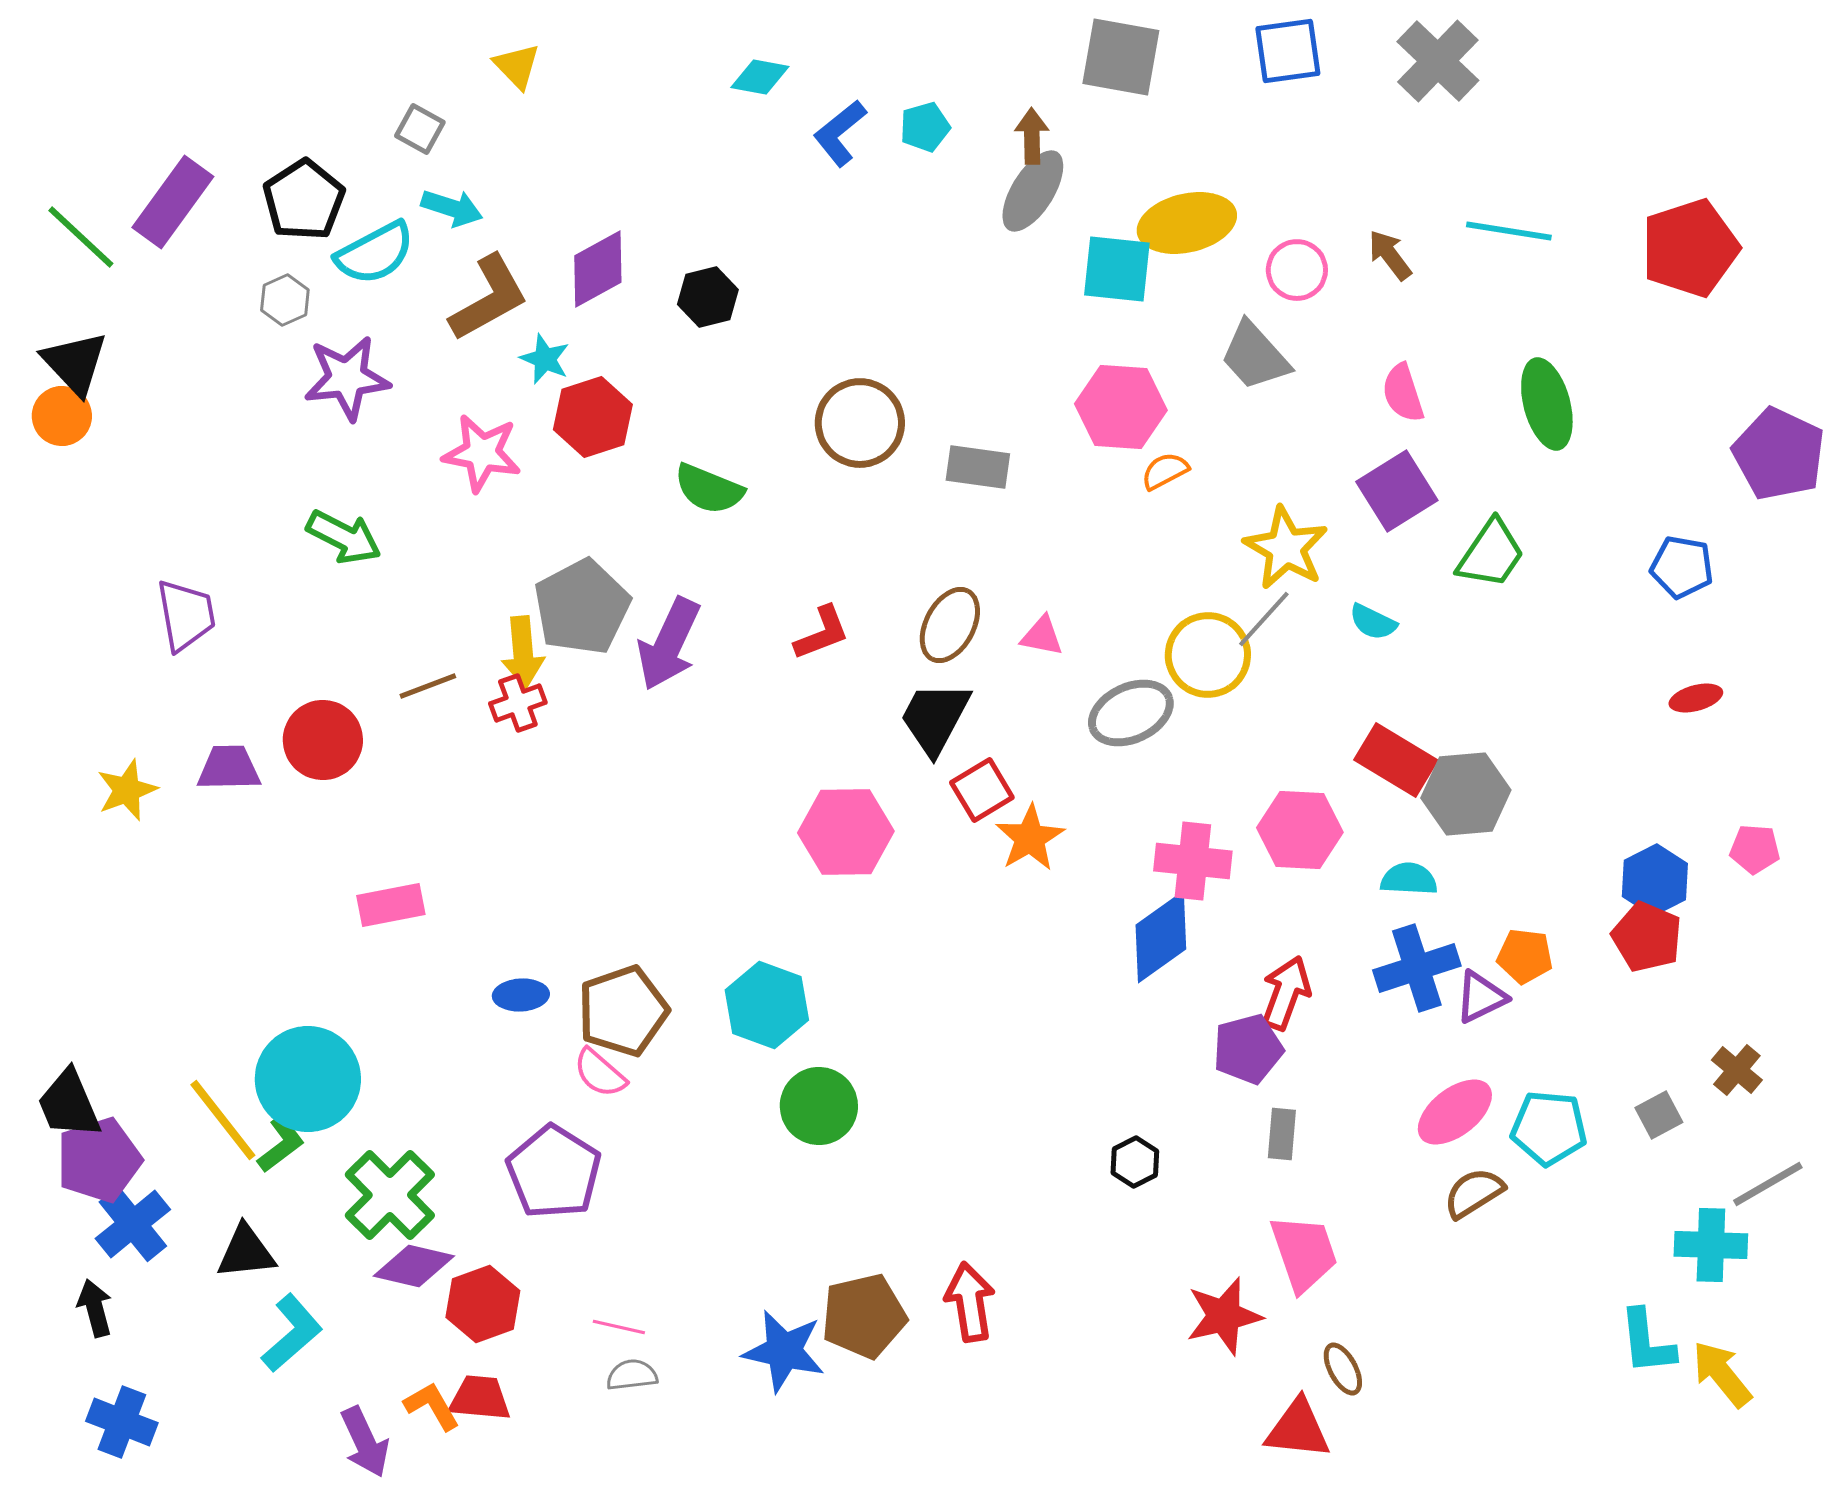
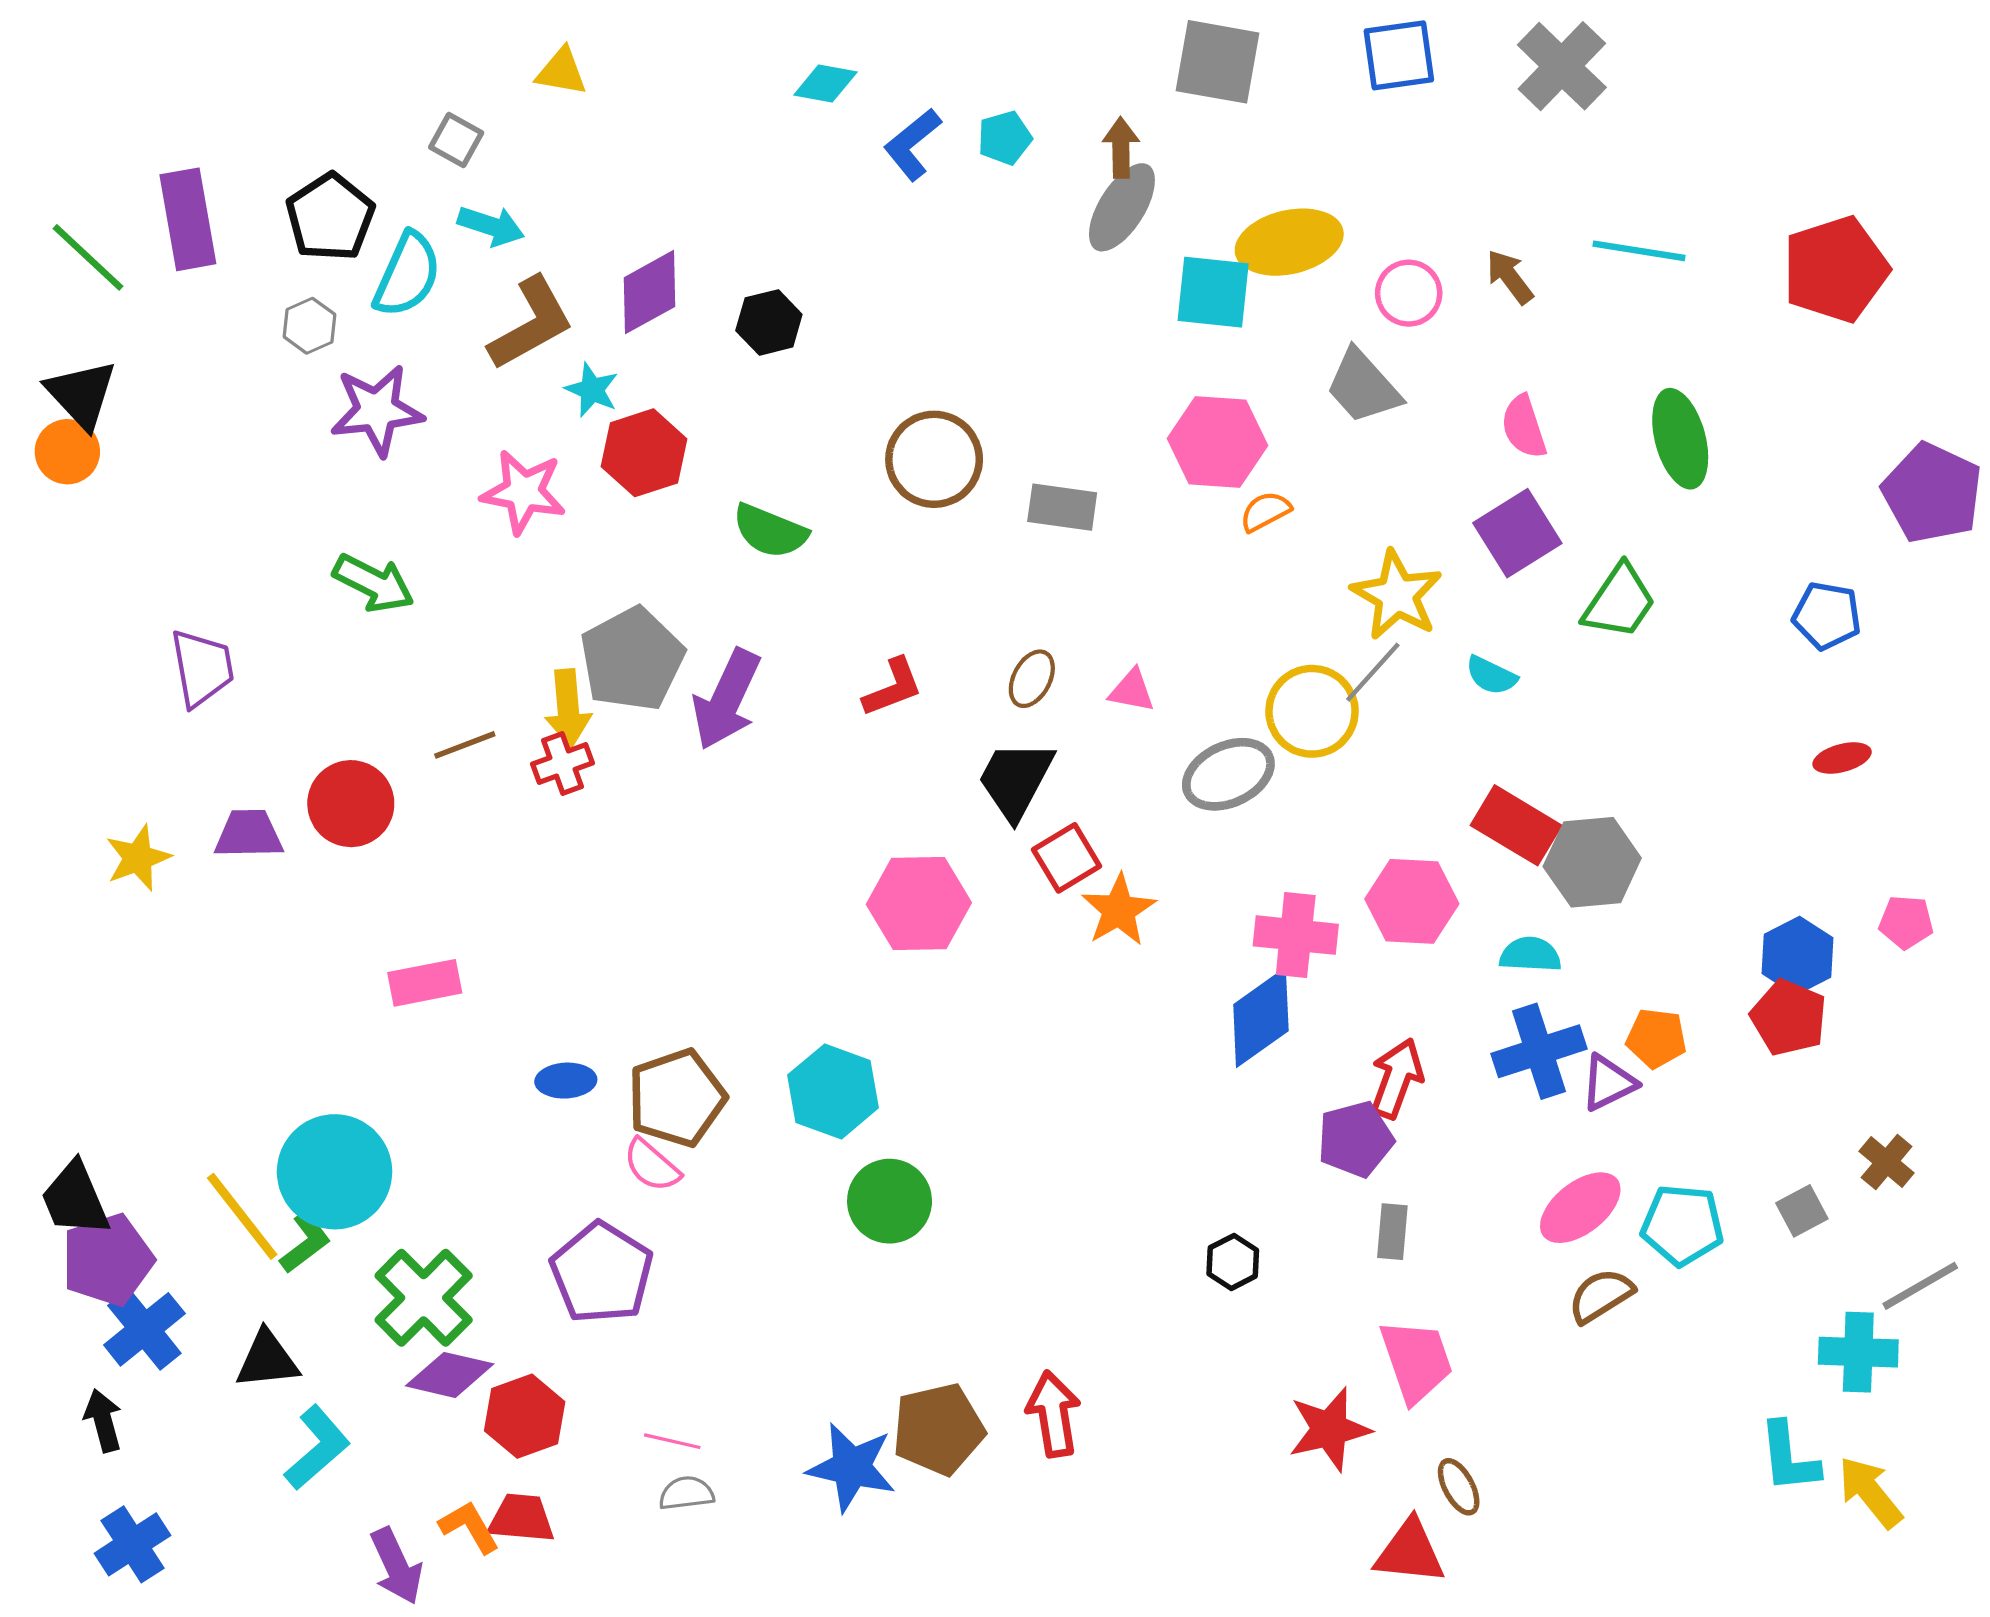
yellow triangle: (517, 66) -> (562, 72), turned -36
purple rectangle: (173, 202) -> (188, 219), turned -46
cyan semicircle: (375, 253) -> (407, 275), turned -38
brown ellipse: (950, 625) -> (1032, 679), size x0.7
blue cross: (122, 1422) -> (133, 1544), turned 36

